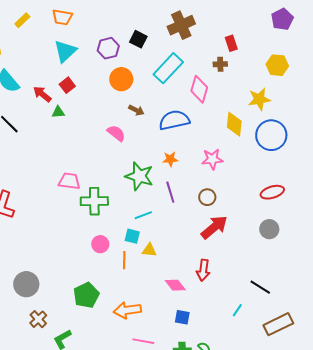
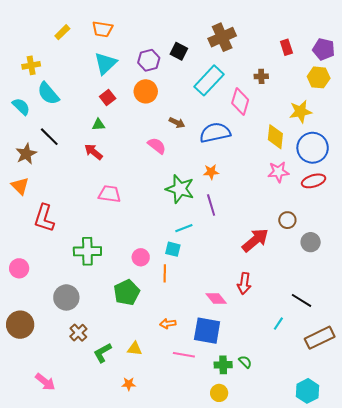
purple pentagon: (282, 19) -> (324, 49), moved, turned -30
red rectangle: (231, 43) -> (286, 47), moved
orange circle: (121, 79) -> (146, 91), moved
red arrow: (42, 94) -> (93, 152), moved
pink star: (212, 159) -> (278, 172), moved
red ellipse: (272, 192) -> (314, 181), moved
brown circle: (207, 197) -> (287, 220), moved
green cross: (94, 201) -> (87, 251), moved
yellow triangle: (149, 250) -> (135, 349), moved
green pentagon: (86, 295) -> (127, 292), moved
orange arrow: (127, 310) -> (168, 324), size x0.6
blue square: (182, 317) -> (207, 331), moved, size x1.8

